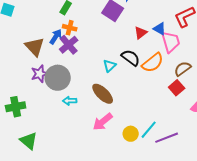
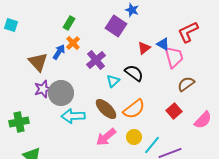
orange cross: (70, 28) -> (73, 43), turned 32
purple cross: (69, 45) -> (96, 60), moved
orange semicircle: (153, 63) -> (134, 109), moved
red square: (177, 88) -> (174, 111), moved
cyan arrow: (70, 101) -> (73, 116), size x1.6
yellow circle: (131, 134) -> (134, 137), moved

